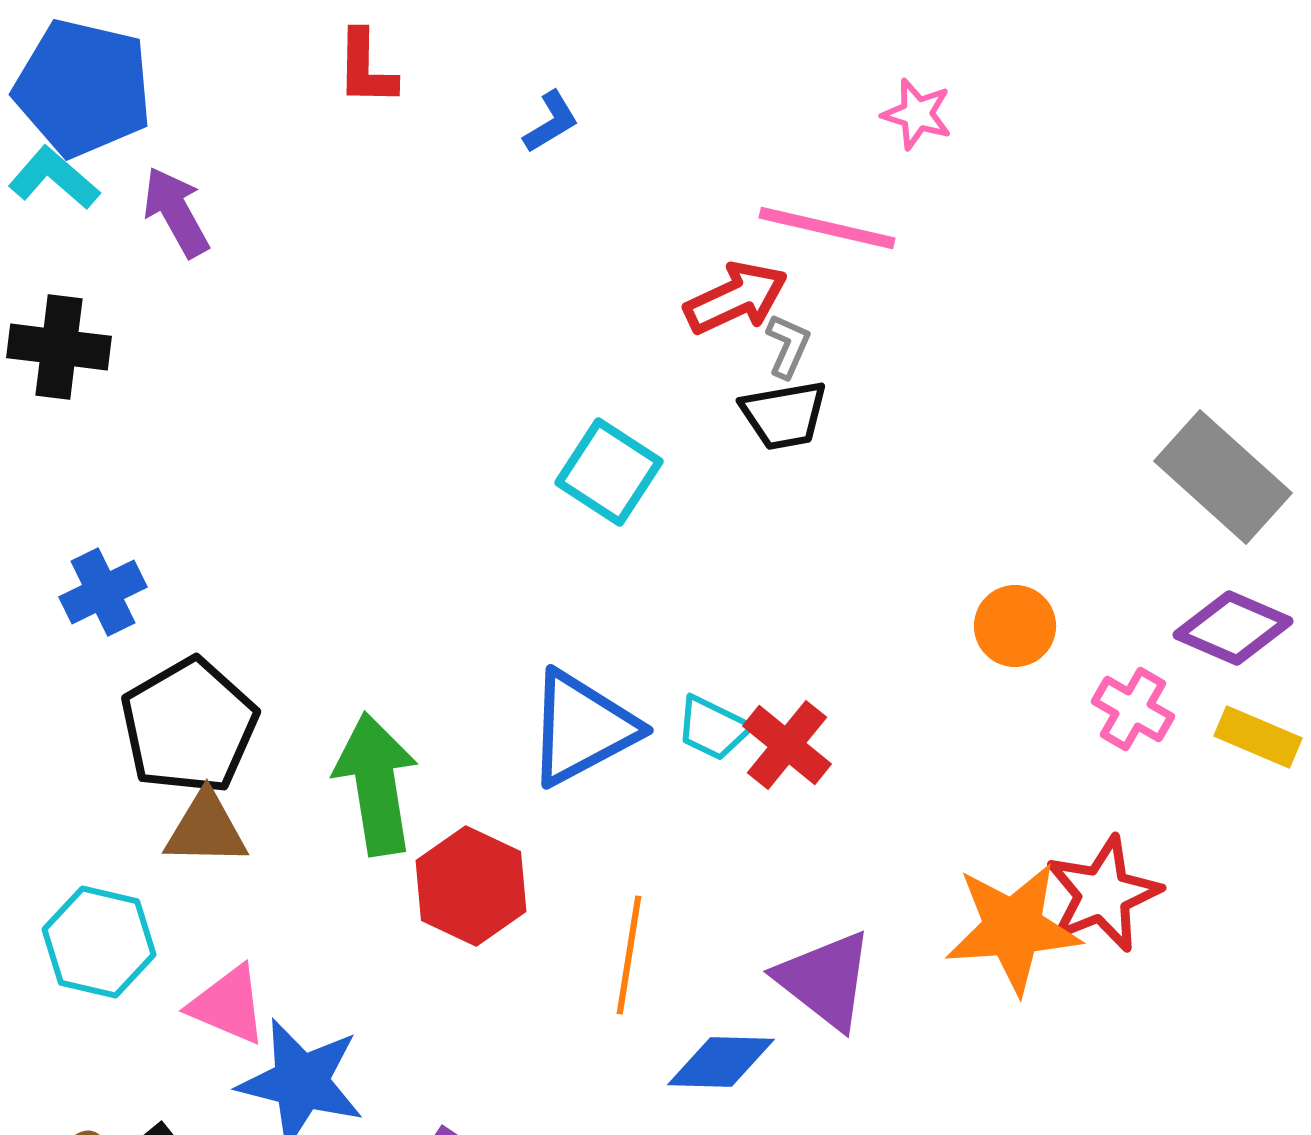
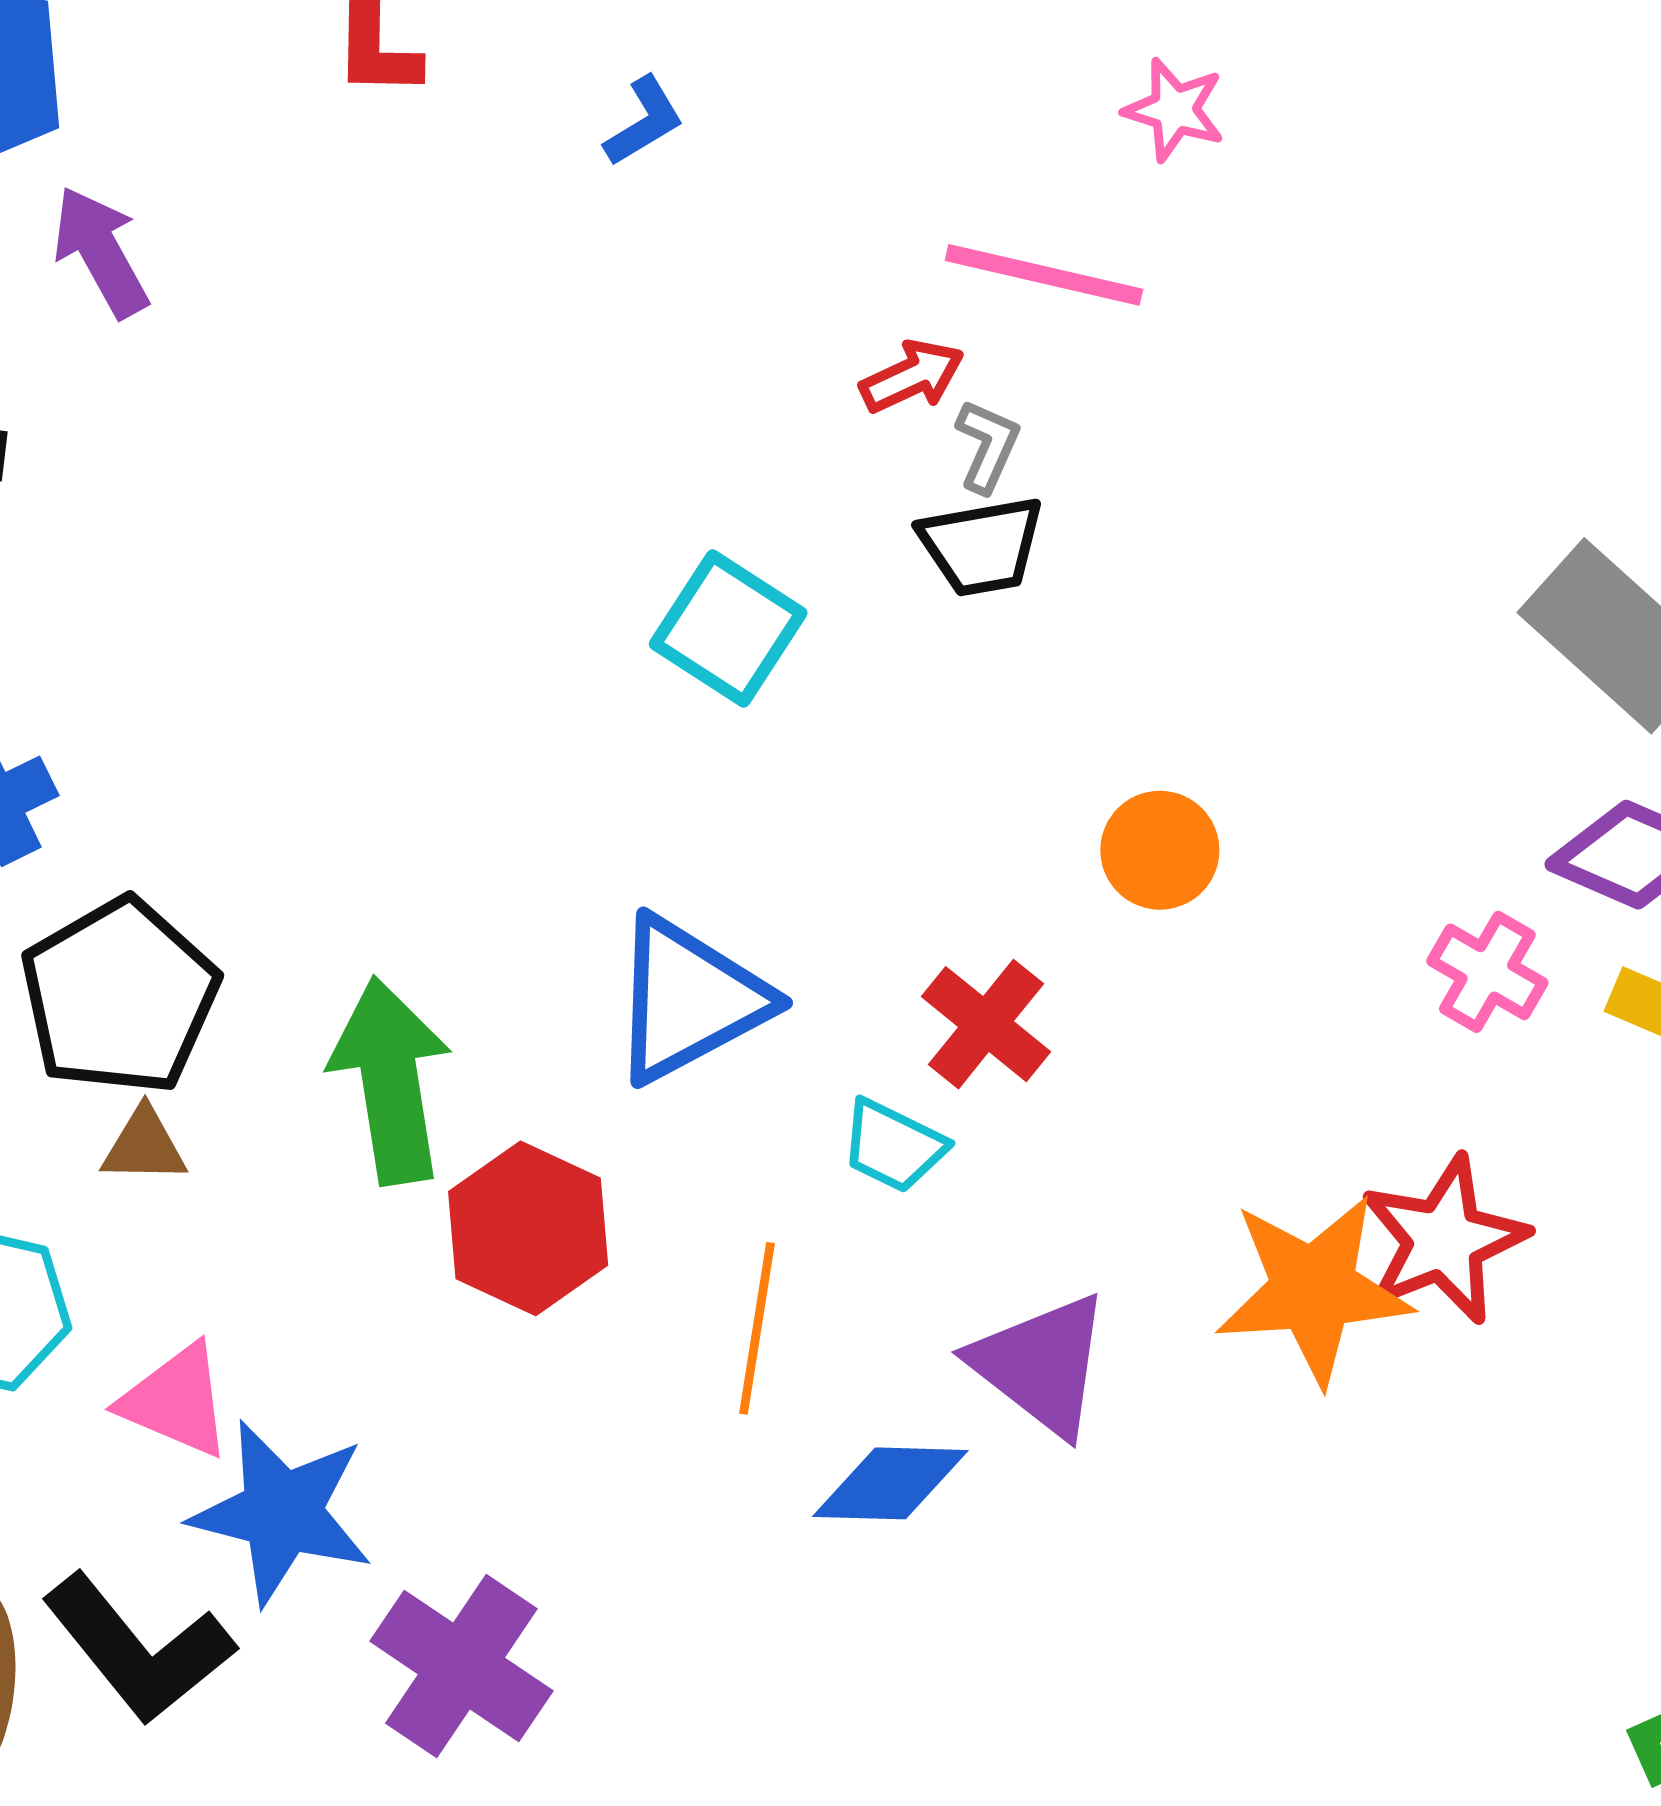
red arrow: (736, 298) -> (912, 376), size x0.7
orange circle: (1015, 626) -> (1160, 850), moved
cyan trapezoid: (713, 728) -> (893, 1146), moved
brown triangle: (206, 829) -> (144, 1146), size x0.7

